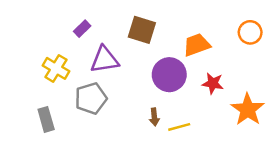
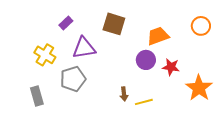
purple circle: (169, 75) -> (146, 60), moved, size x0.7

